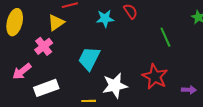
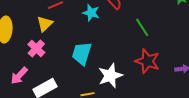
cyan star: (105, 18) -> (91, 13), turned 30
green line: (165, 37) -> (142, 27), moved

